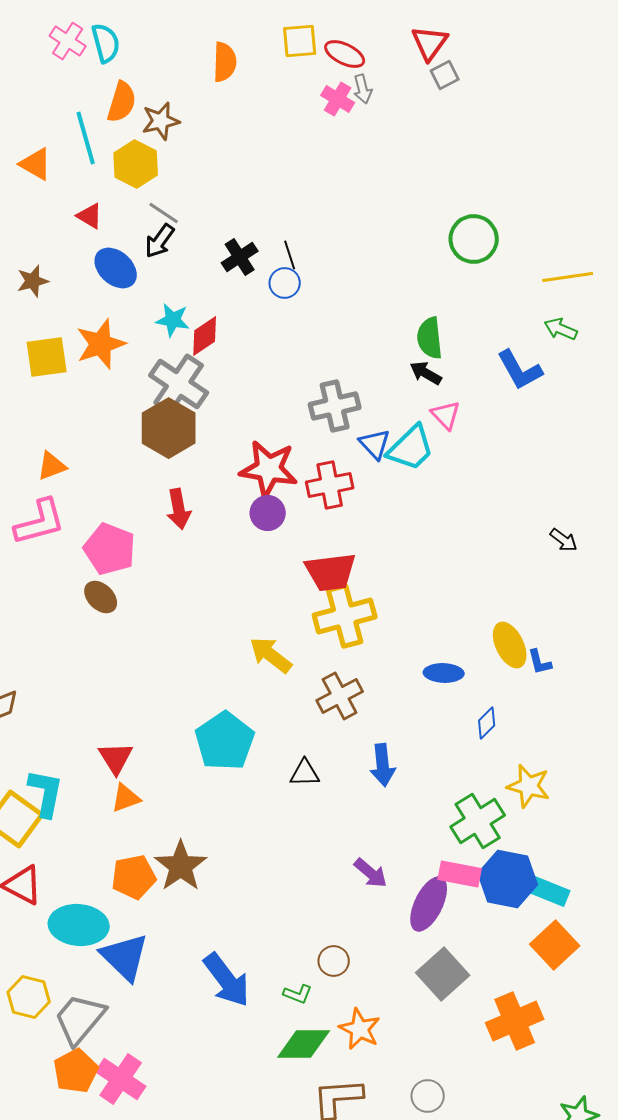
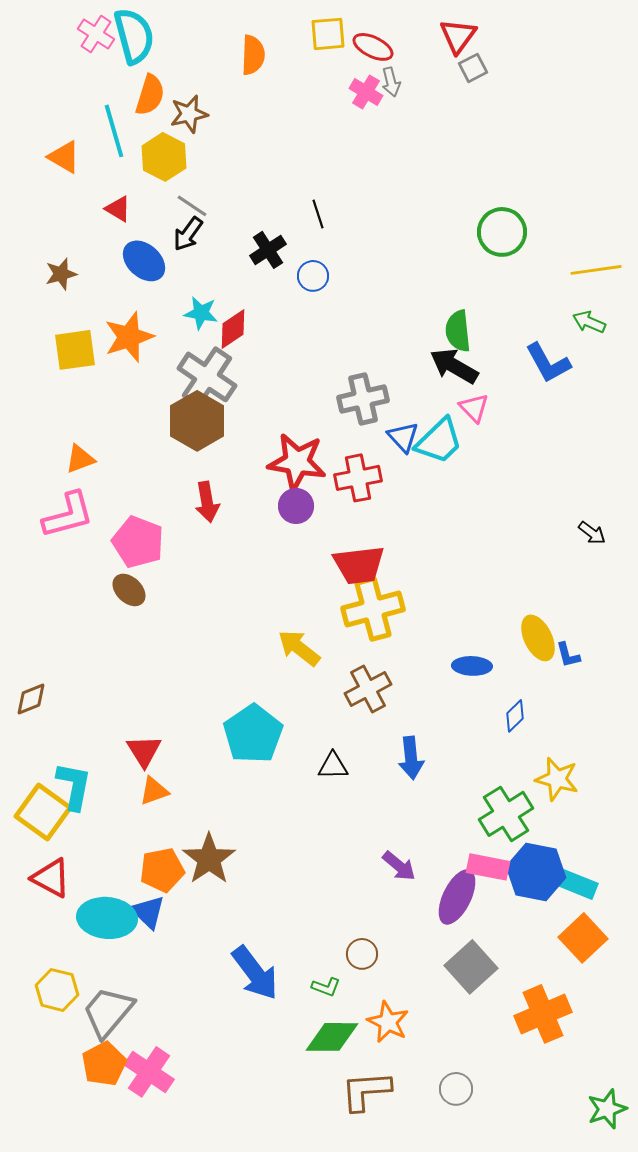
cyan semicircle: (106, 43) -> (134, 36), size x1.4
black line: (290, 255) -> (318, 214), moved
black arrow: (426, 373) -> (454, 366), size x1.5
blue triangle: (125, 957) -> (148, 912), moved, size x0.7

